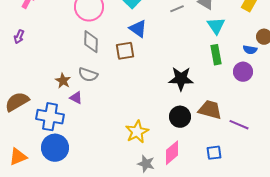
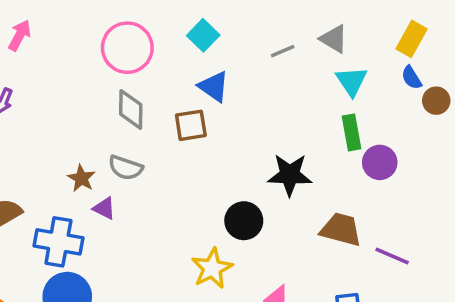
blue semicircle: (250, 50) -> (412, 78), moved, turned 48
purple circle: (243, 72) -> (380, 162), moved
black circle: (180, 117) -> (244, 221), moved

